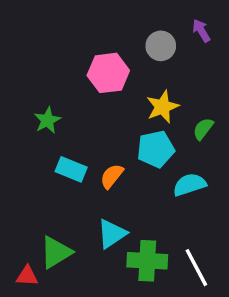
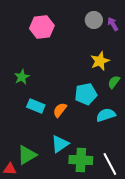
gray circle: (161, 46) -> (94, 20), moved
pink hexagon: (108, 73) -> (42, 27), moved
yellow star: (162, 107) -> (100, 61), moved

